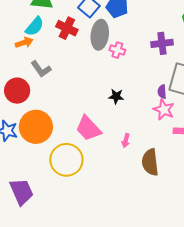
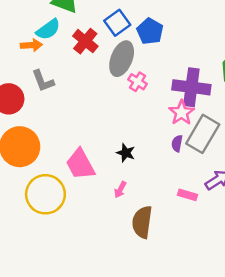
purple cross: (162, 43) -> (191, 87), size x1.4
black star: (116, 96) -> (126, 153), moved
pink star: (164, 110) -> (182, 113), moved

